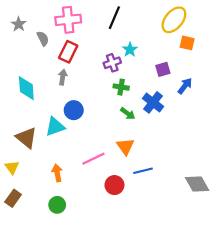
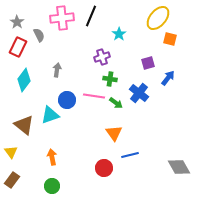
black line: (114, 18) -> (91, 16), moved
cyan star: (130, 50) -> (119, 34), moved
red rectangle: (68, 52) -> (18, 47), moved
cyan diamond: (26, 88) -> (24, 80), turned 40
pink line: (94, 159) -> (94, 96), moved, turned 35

